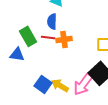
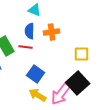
orange cross: (64, 39) -> (52, 32), moved
blue square: (43, 84) -> (36, 74), moved

